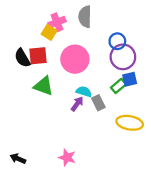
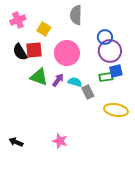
pink cross: (57, 22) -> (18, 20), moved
green rectangle: (118, 86) -> (106, 77), turned 32
purple arrow: (77, 104) -> (58, 80), moved

